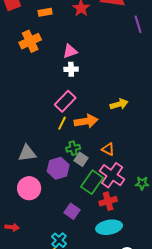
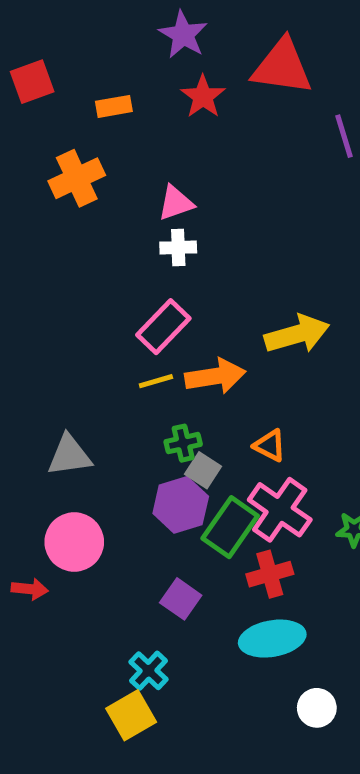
yellow arrow: (119, 104) -> (297, 334), size x1.4
yellow line: (62, 123) -> (156, 381), turned 48
purple hexagon: (58, 168) -> (181, 505), moved
red arrow: (12, 227) -> (30, 589), moved

